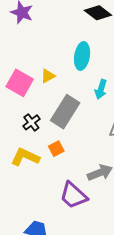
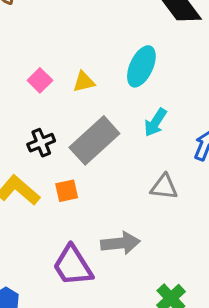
pink square: (20, 83) -> (40, 80), size x0.6

